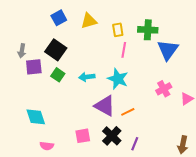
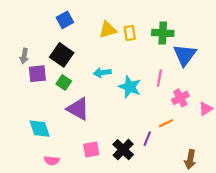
yellow triangle: (89, 21) -> (108, 30), moved
pink line: (124, 50) -> (159, 78), moved
cyan arrow: (87, 77) -> (102, 73), moved
purple triangle: (105, 106) -> (78, 109), moved
orange line: (128, 112) -> (166, 123), moved
purple line: (135, 144) -> (147, 139), moved
brown arrow: (183, 145) -> (190, 159), moved

